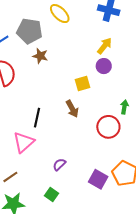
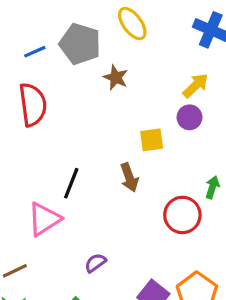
brown star: (40, 56) -> (116, 77), moved

